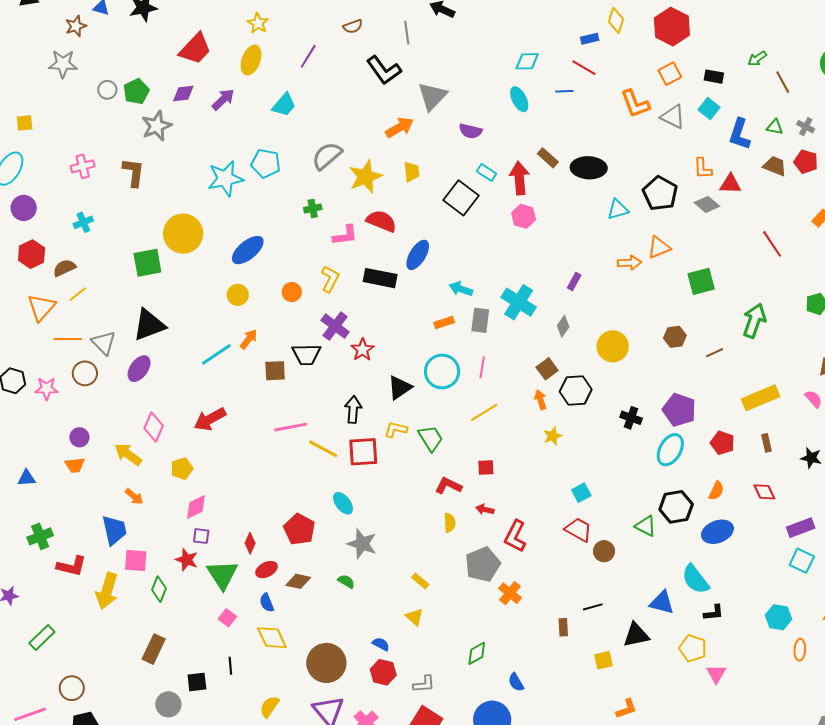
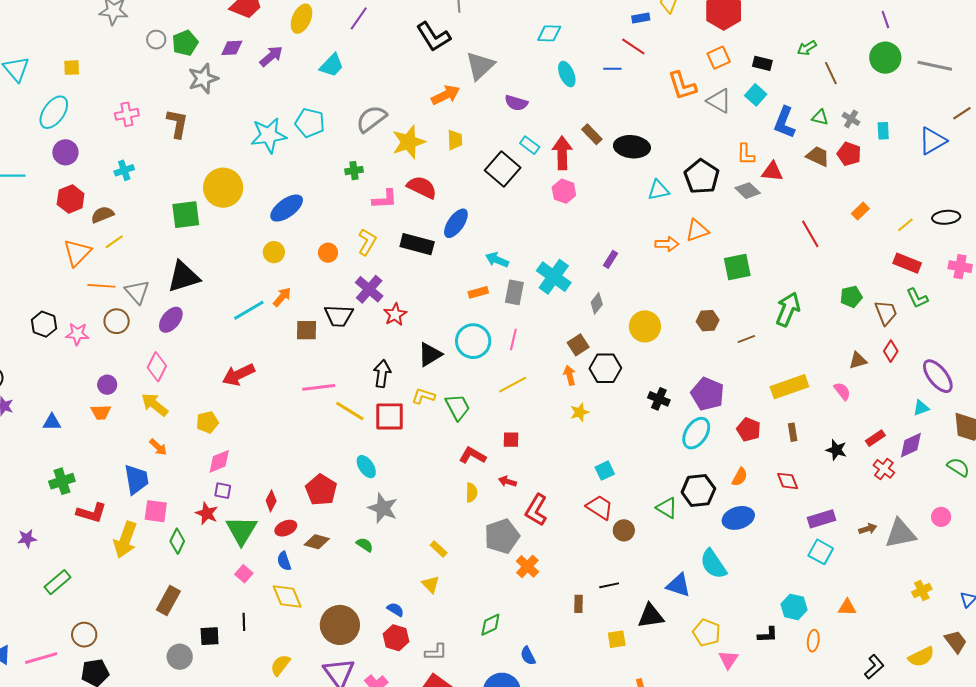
cyan diamond: (527, 61) -> (549, 33), moved
pink diamond: (154, 427) -> (157, 367), moved
black L-shape: (714, 613) -> (768, 635), moved

